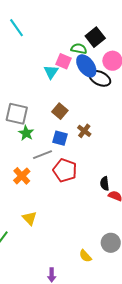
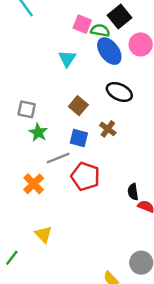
pink square: (63, 61) -> (82, 24), moved
black ellipse: (100, 78) -> (119, 92), moved
gray square: (17, 114) -> (27, 109), size x0.7

